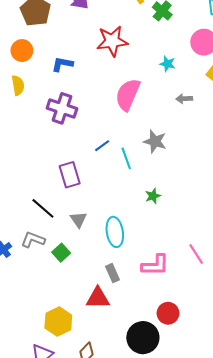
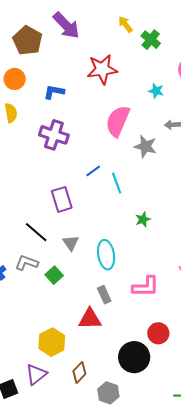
gray star: (155, 141) -> (145, 146), moved

